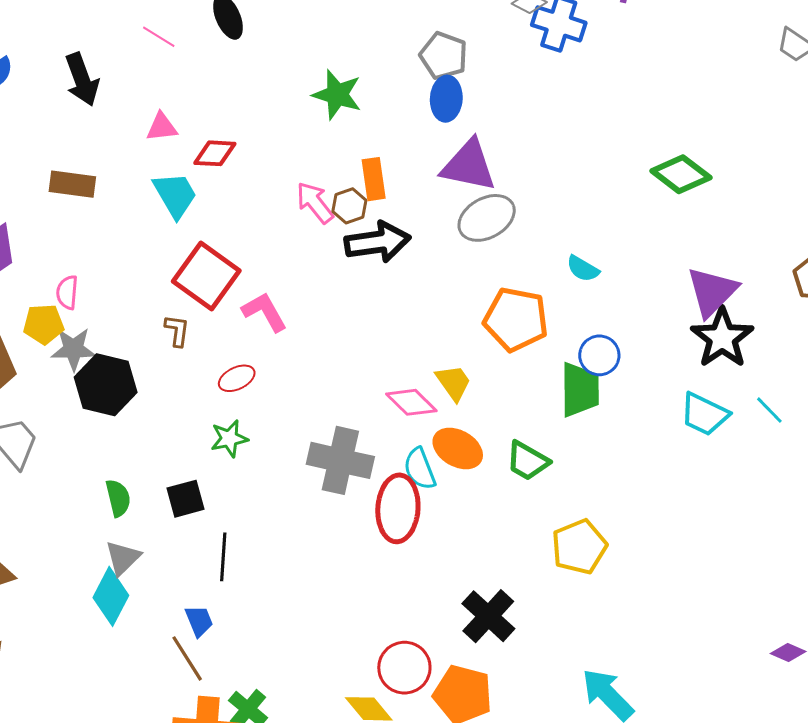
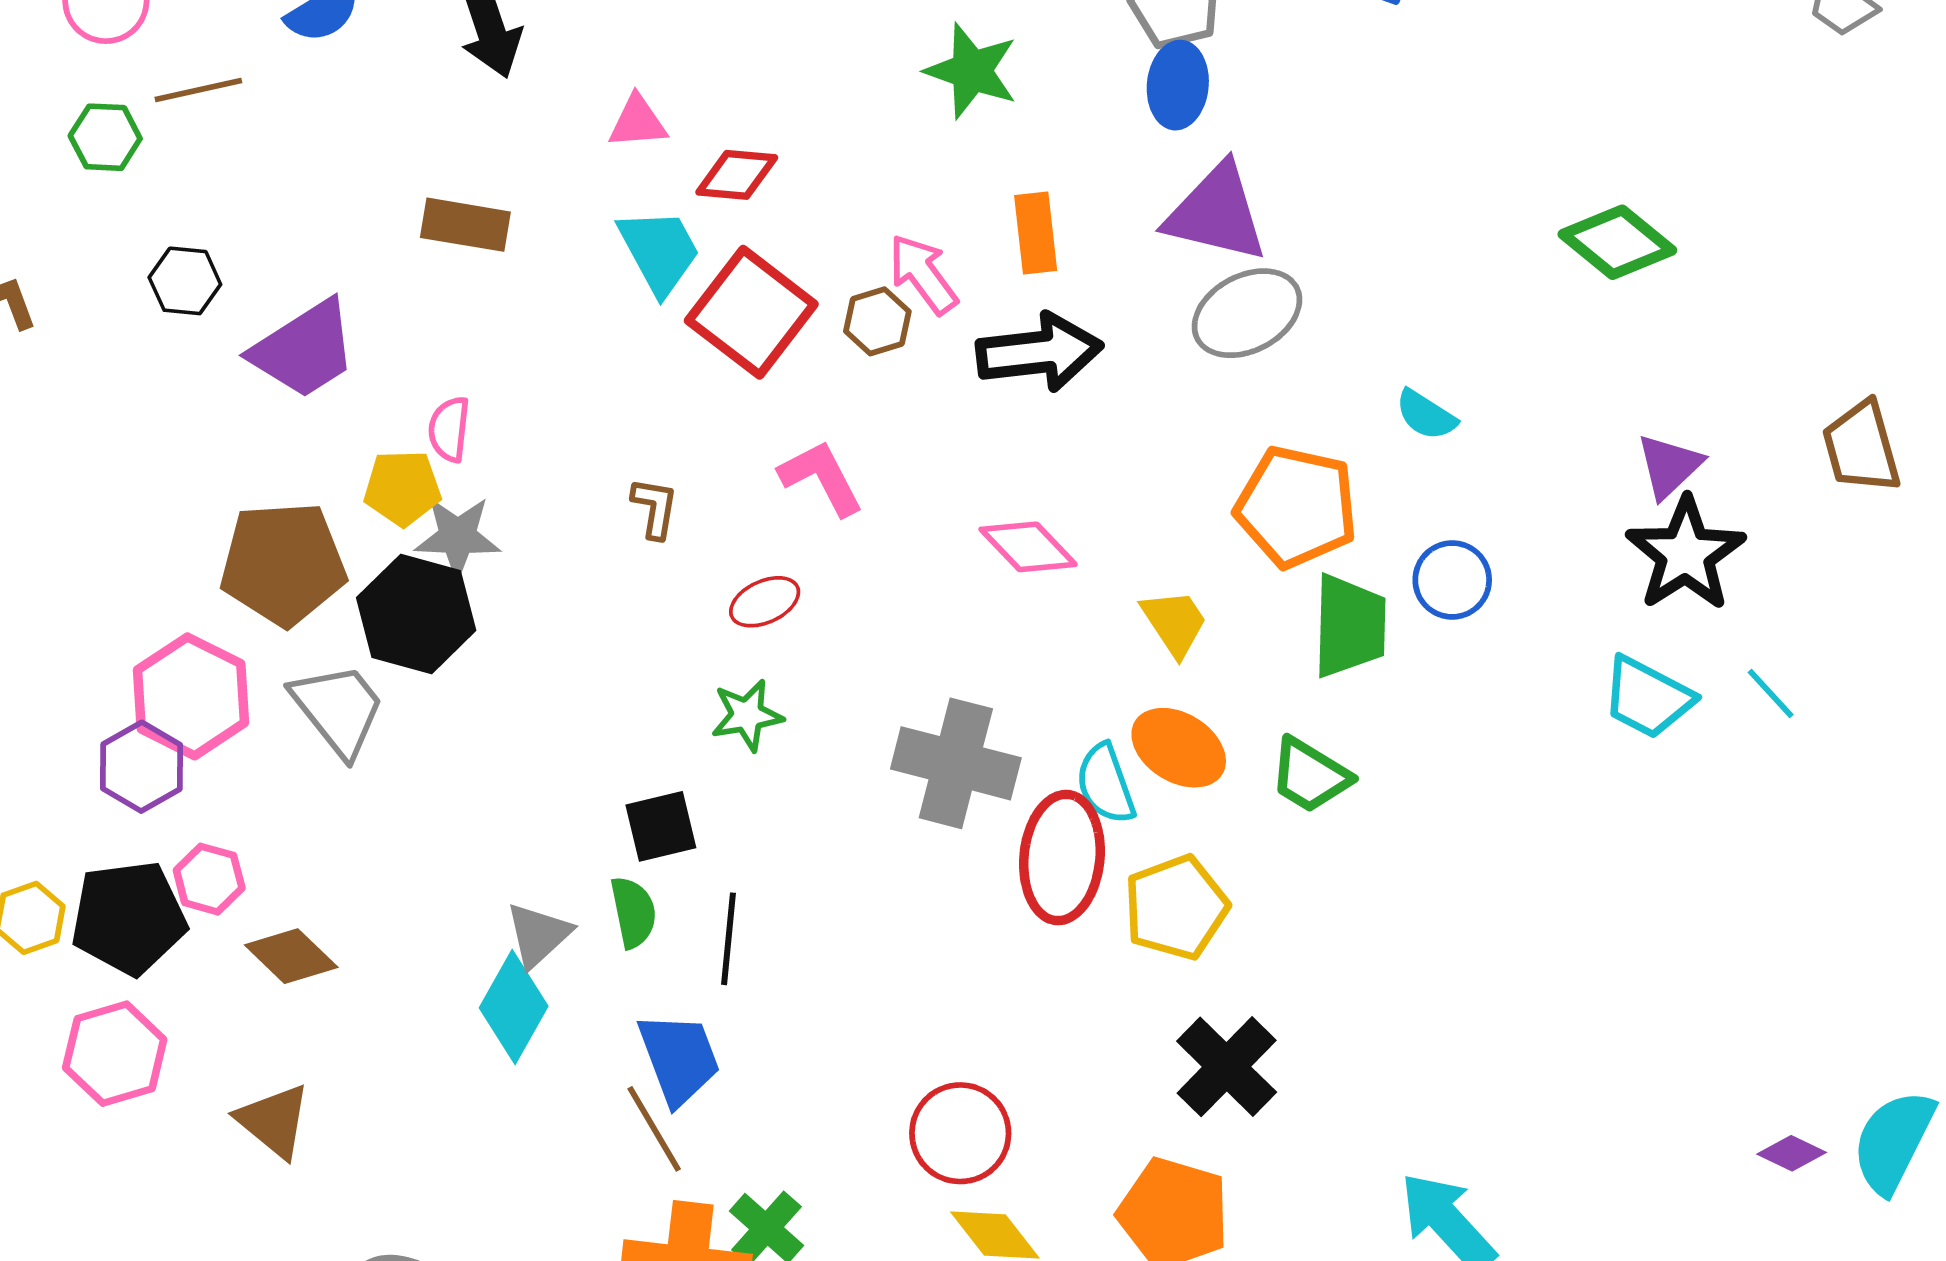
brown hexagon: (349, 206) -> (877, 321), moved
red square: (206, 276) -> (751, 312), moved
purple triangle: (712, 292) -> (1669, 466), size x0.7
black hexagon: (106, 385) -> (416, 614), moved
green trapezoid: (580, 390) -> (1349, 626), moved
pink diamond: (411, 402) -> (1028, 547), moved
green semicircle: (118, 498) -> (633, 912), moved
yellow pentagon: (579, 547) -> (1176, 907), moved
blue trapezoid: (199, 621) -> (679, 1059), size x1.6
red circle: (404, 668) -> (960, 1133), moved

